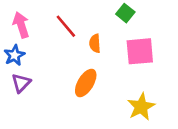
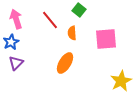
green square: (125, 13) -> (79, 10), moved
yellow star: (141, 107) -> (121, 81), moved

